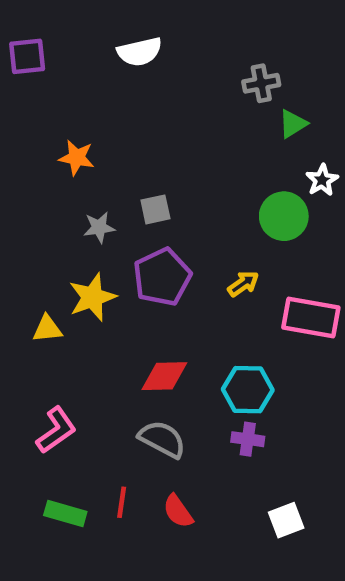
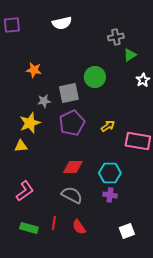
gray square: (155, 209) -> (69, 93), size x1.5
green circle: (284, 216) -> (95, 77), moved
yellow star: (92, 297) -> (30, 123), moved

